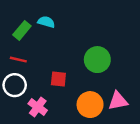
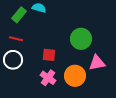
pink triangle: (118, 101) -> (97, 63), moved
pink cross: (38, 107) -> (48, 78), moved

